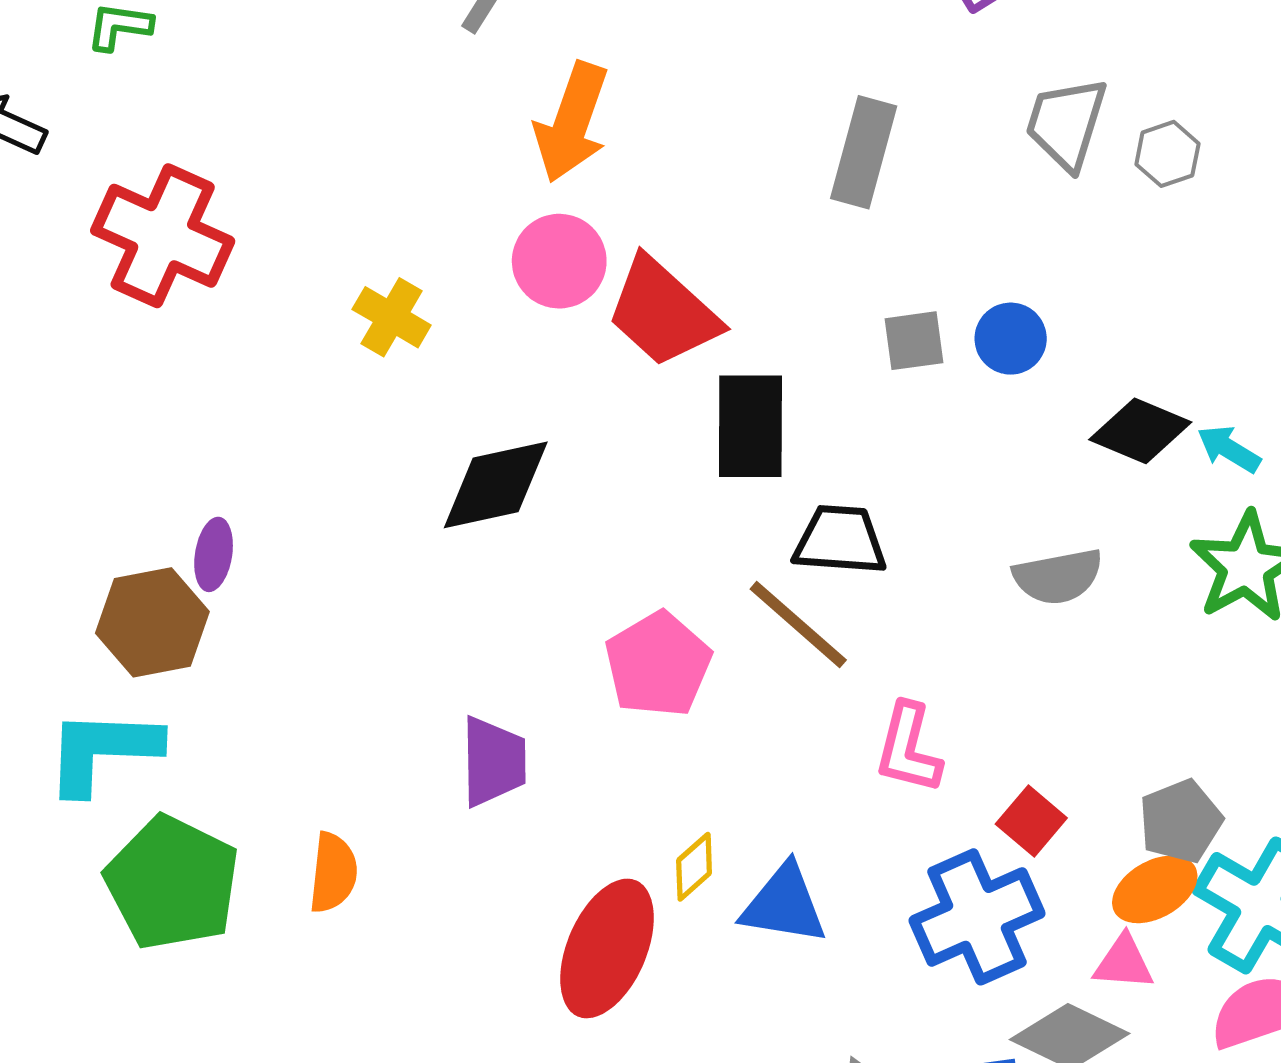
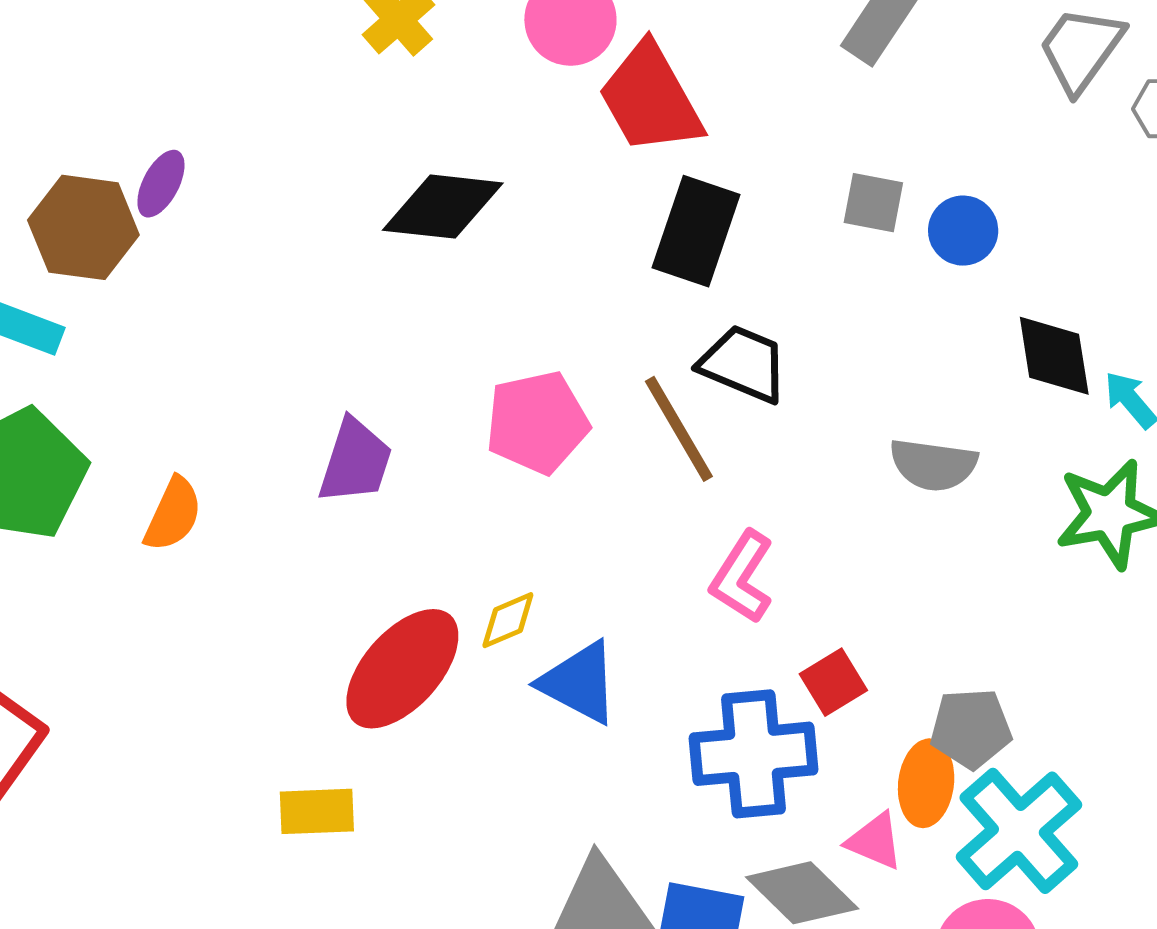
black diamond: (1140, 431) -> (1054, 356), turned 40
orange ellipse: (1155, 889) -> (926, 783), turned -72

